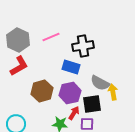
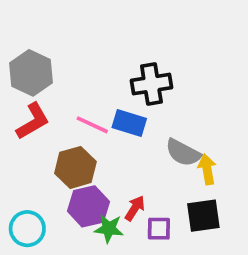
pink line: (51, 37) -> (92, 125), moved, turned 48
purple hexagon: (70, 93) -> (88, 206), moved
black square: (92, 104) -> (203, 216), moved

